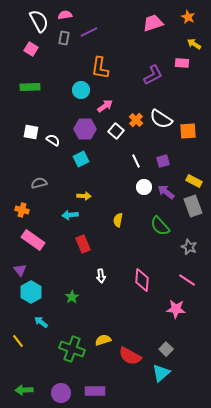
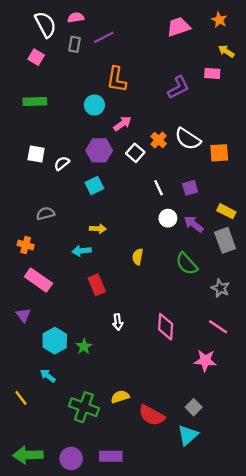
white semicircle: (53, 140) -> (62, 163), turned -72
cyan hexagon: (31, 292) -> (55, 341), moved
green arrow: (24, 390) -> (28, 455), size x1.4

